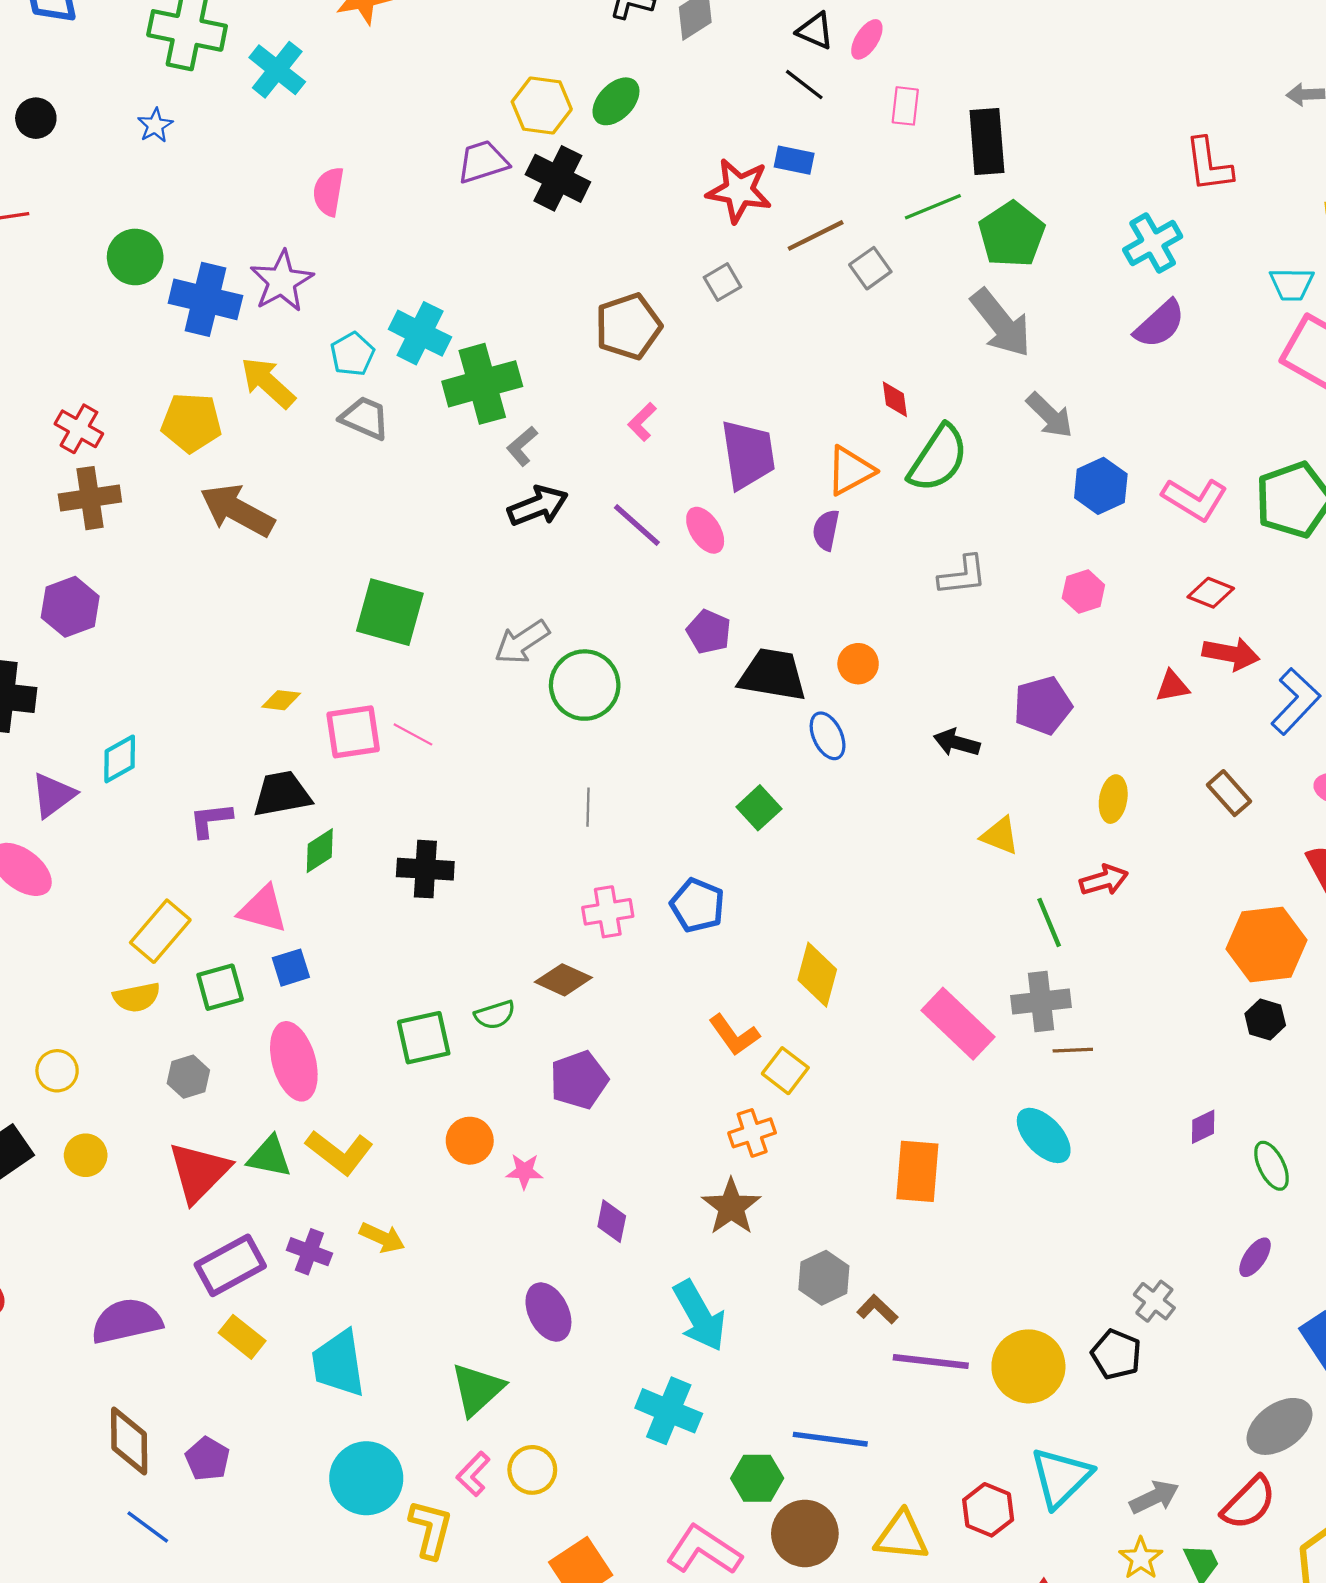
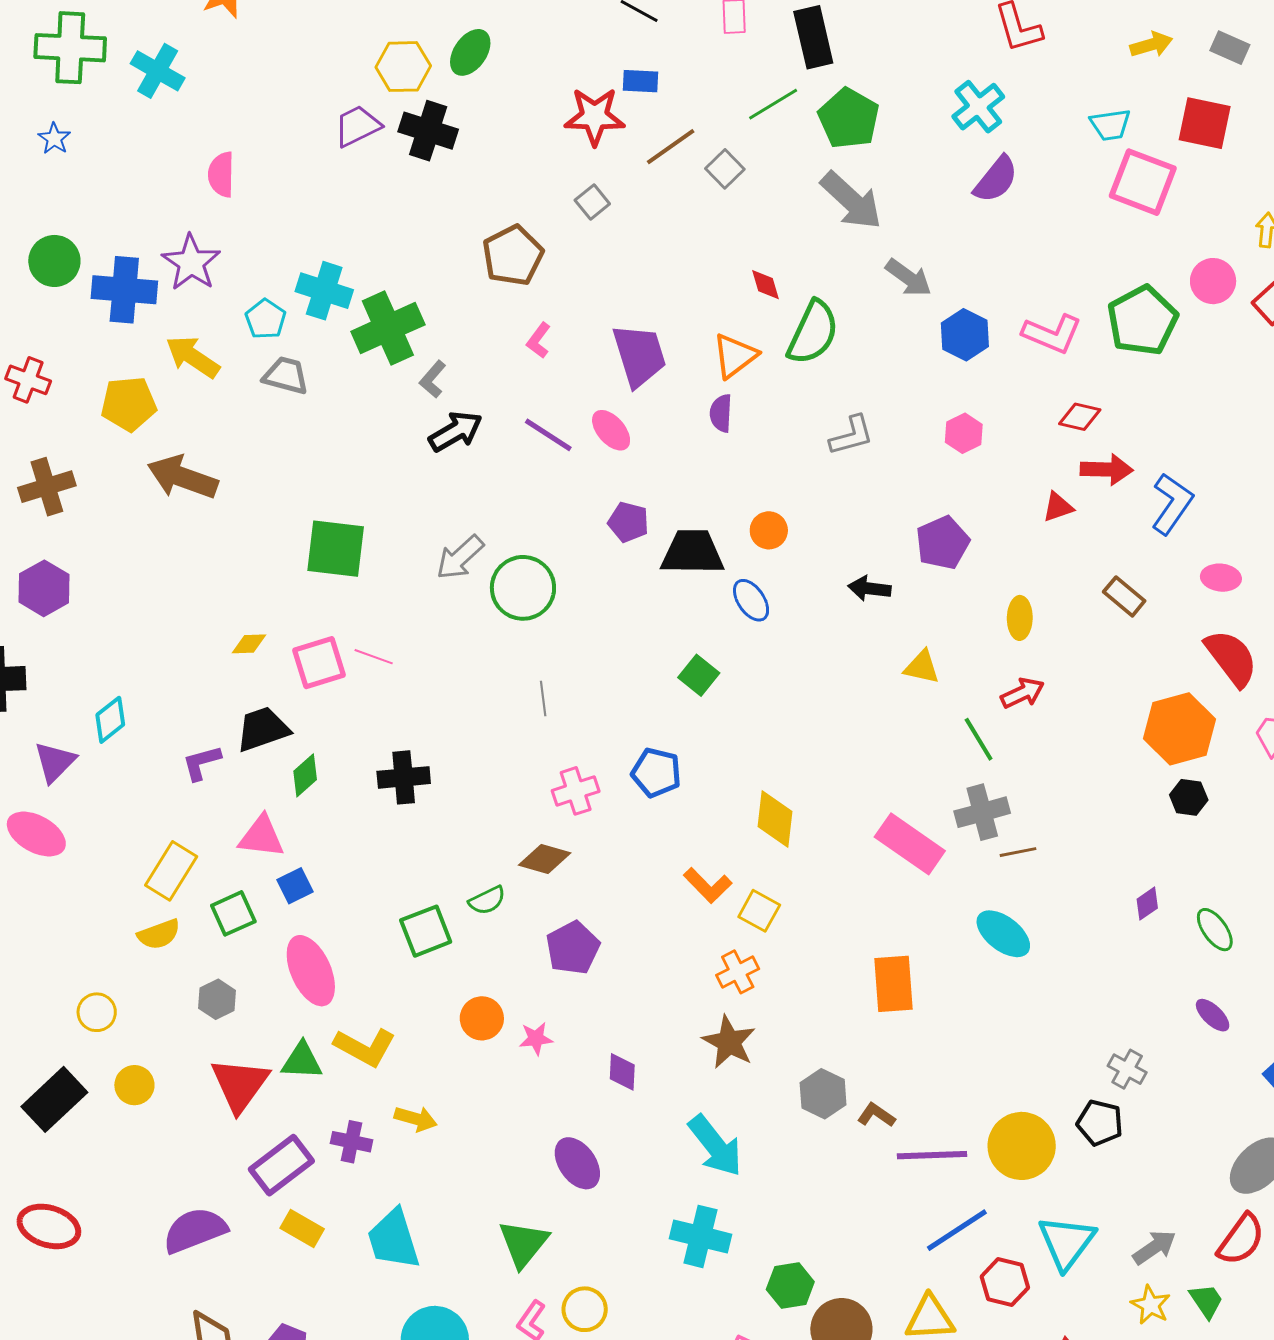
red cross: (79, 429) -> (28, 380), moved
purple ellipse: (1255, 1257) -> (1213, 1015), turned -72
blue line: (830, 1439) -> (957, 1230), moved, turned -32

